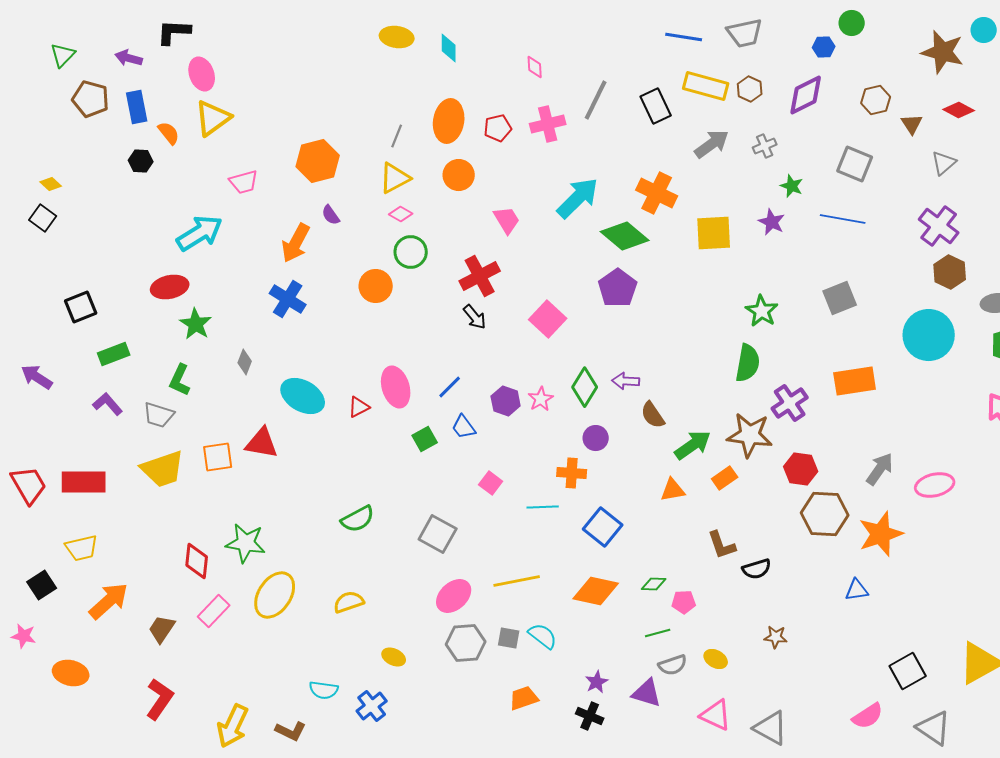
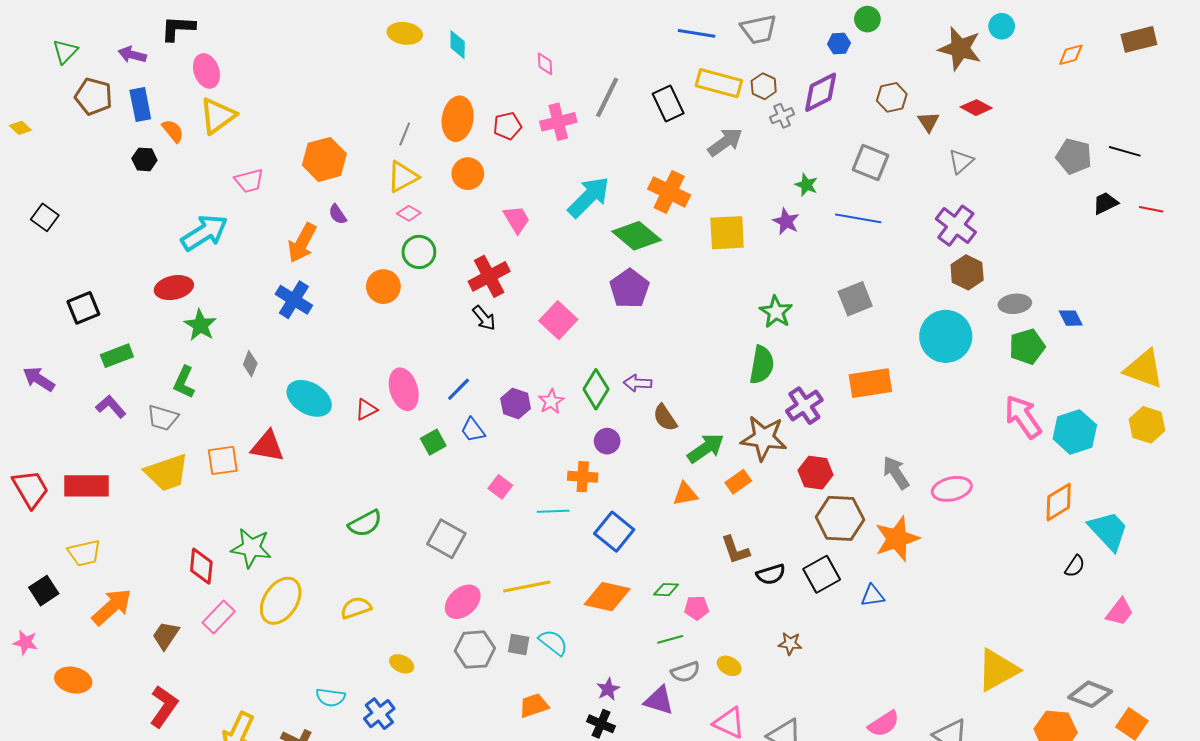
gray cross: (765, 146) -> (782, 116), moved
yellow diamond: (51, 184) -> (20, 128), moved
gray arrow: (880, 469) -> (896, 473), turned -68
black square: (908, 671) -> (822, 574), moved

